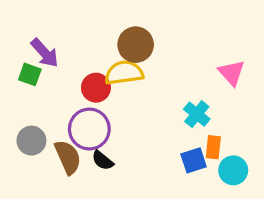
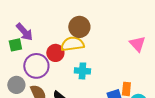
green square: (30, 74) -> (15, 45), turned -32
cyan cross: (197, 114) -> (82, 71), moved, turned -35
purple circle: (89, 129) -> (36, 66), moved

